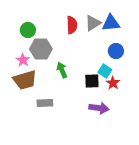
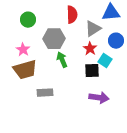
gray triangle: (93, 23) -> (93, 29), moved
gray hexagon: (41, 49) -> (54, 39), moved
red star: (113, 83) -> (90, 49), moved

